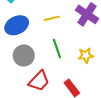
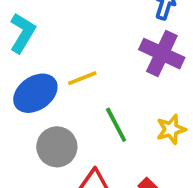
yellow line: (52, 18) -> (82, 78), moved

